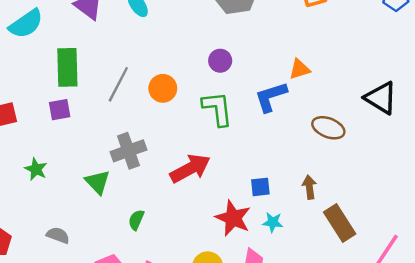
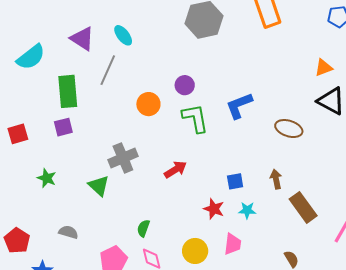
purple circle: (220, 61) -> (185, 85), moved
orange triangle: (299, 69) -> (324, 68), moved
gray line: (118, 84) -> (108, 70), moved
red arrow: (190, 168) -> (175, 170), size x0.7
red star: (233, 218) -> (214, 209), size x0.7
green semicircle: (136, 220) -> (143, 228), moved

